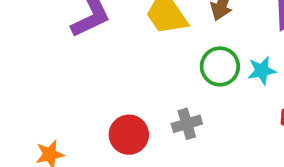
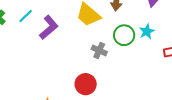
gray cross: (187, 124) -> (99, 50), moved, turned -35

